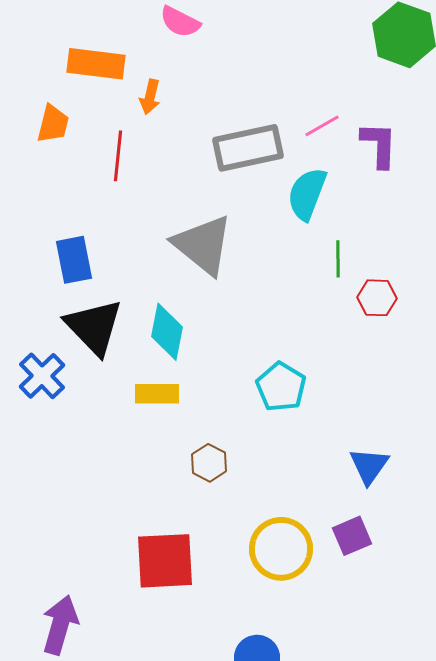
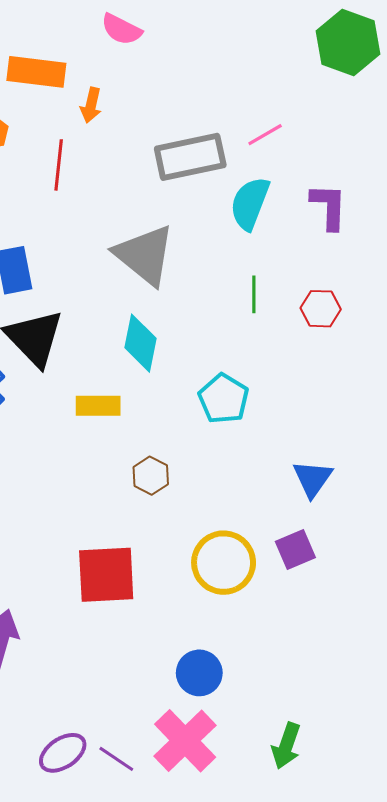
purple L-shape: (379, 145) -> (329, 206), moved
green line: (338, 259) -> (254, 294), moved
cyan diamond: (167, 332) -> (141, 343), moved

